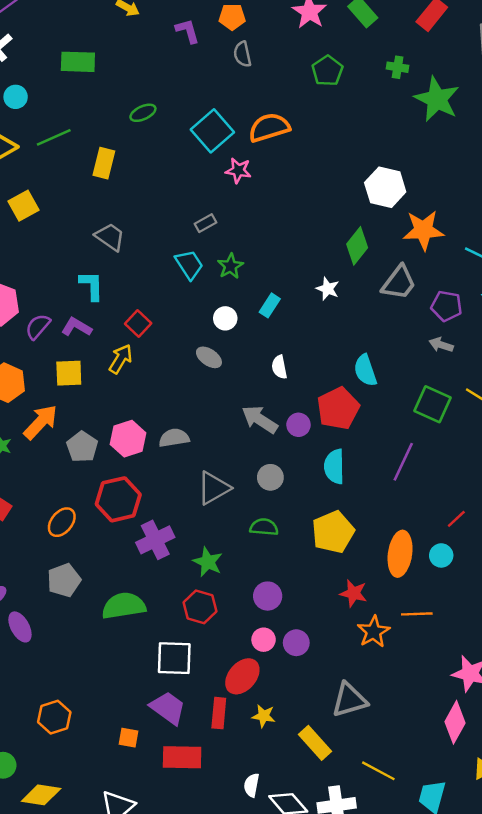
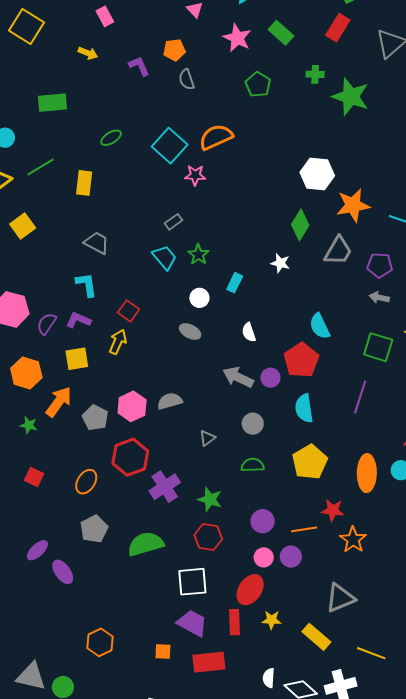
gray triangle: (214, 488) -> (207, 438), size x0.6
orange line: (417, 614) -> (304, 529), moved

